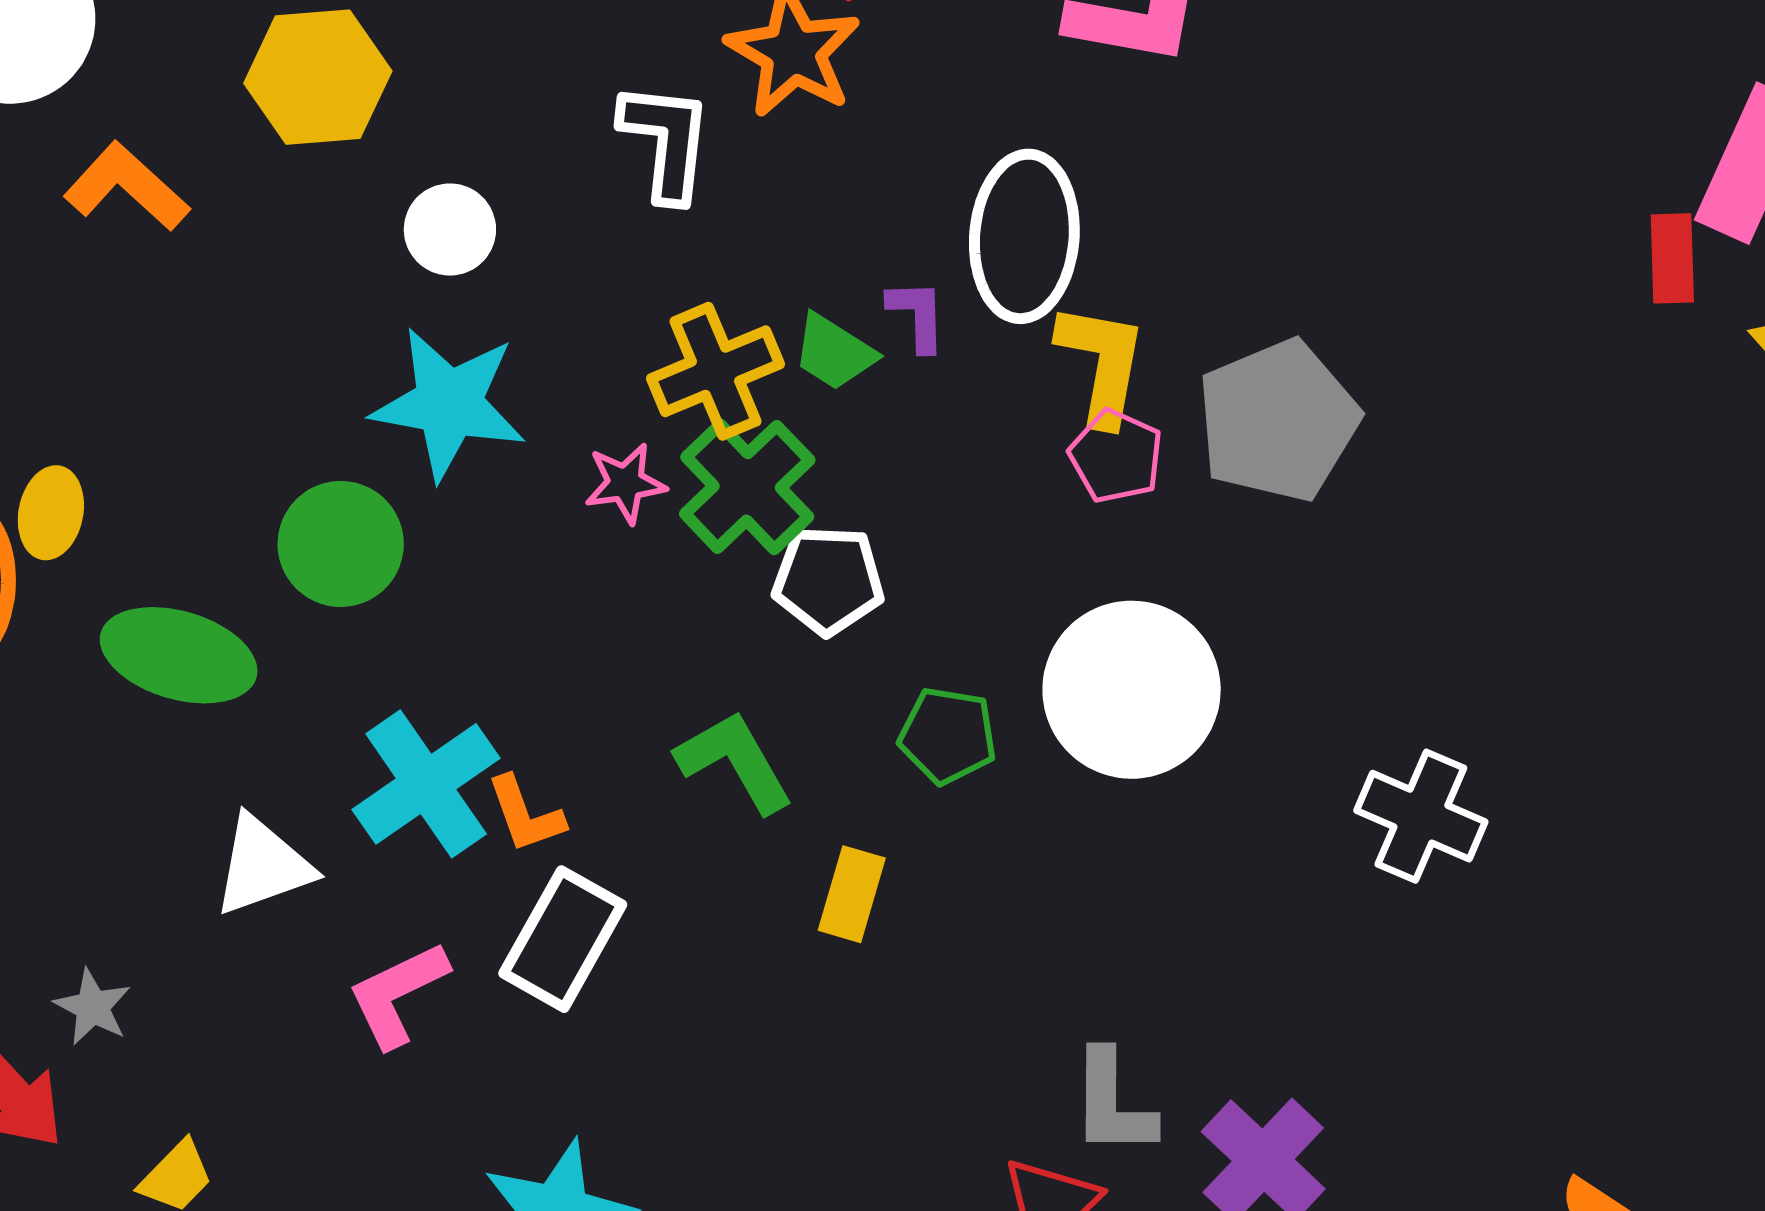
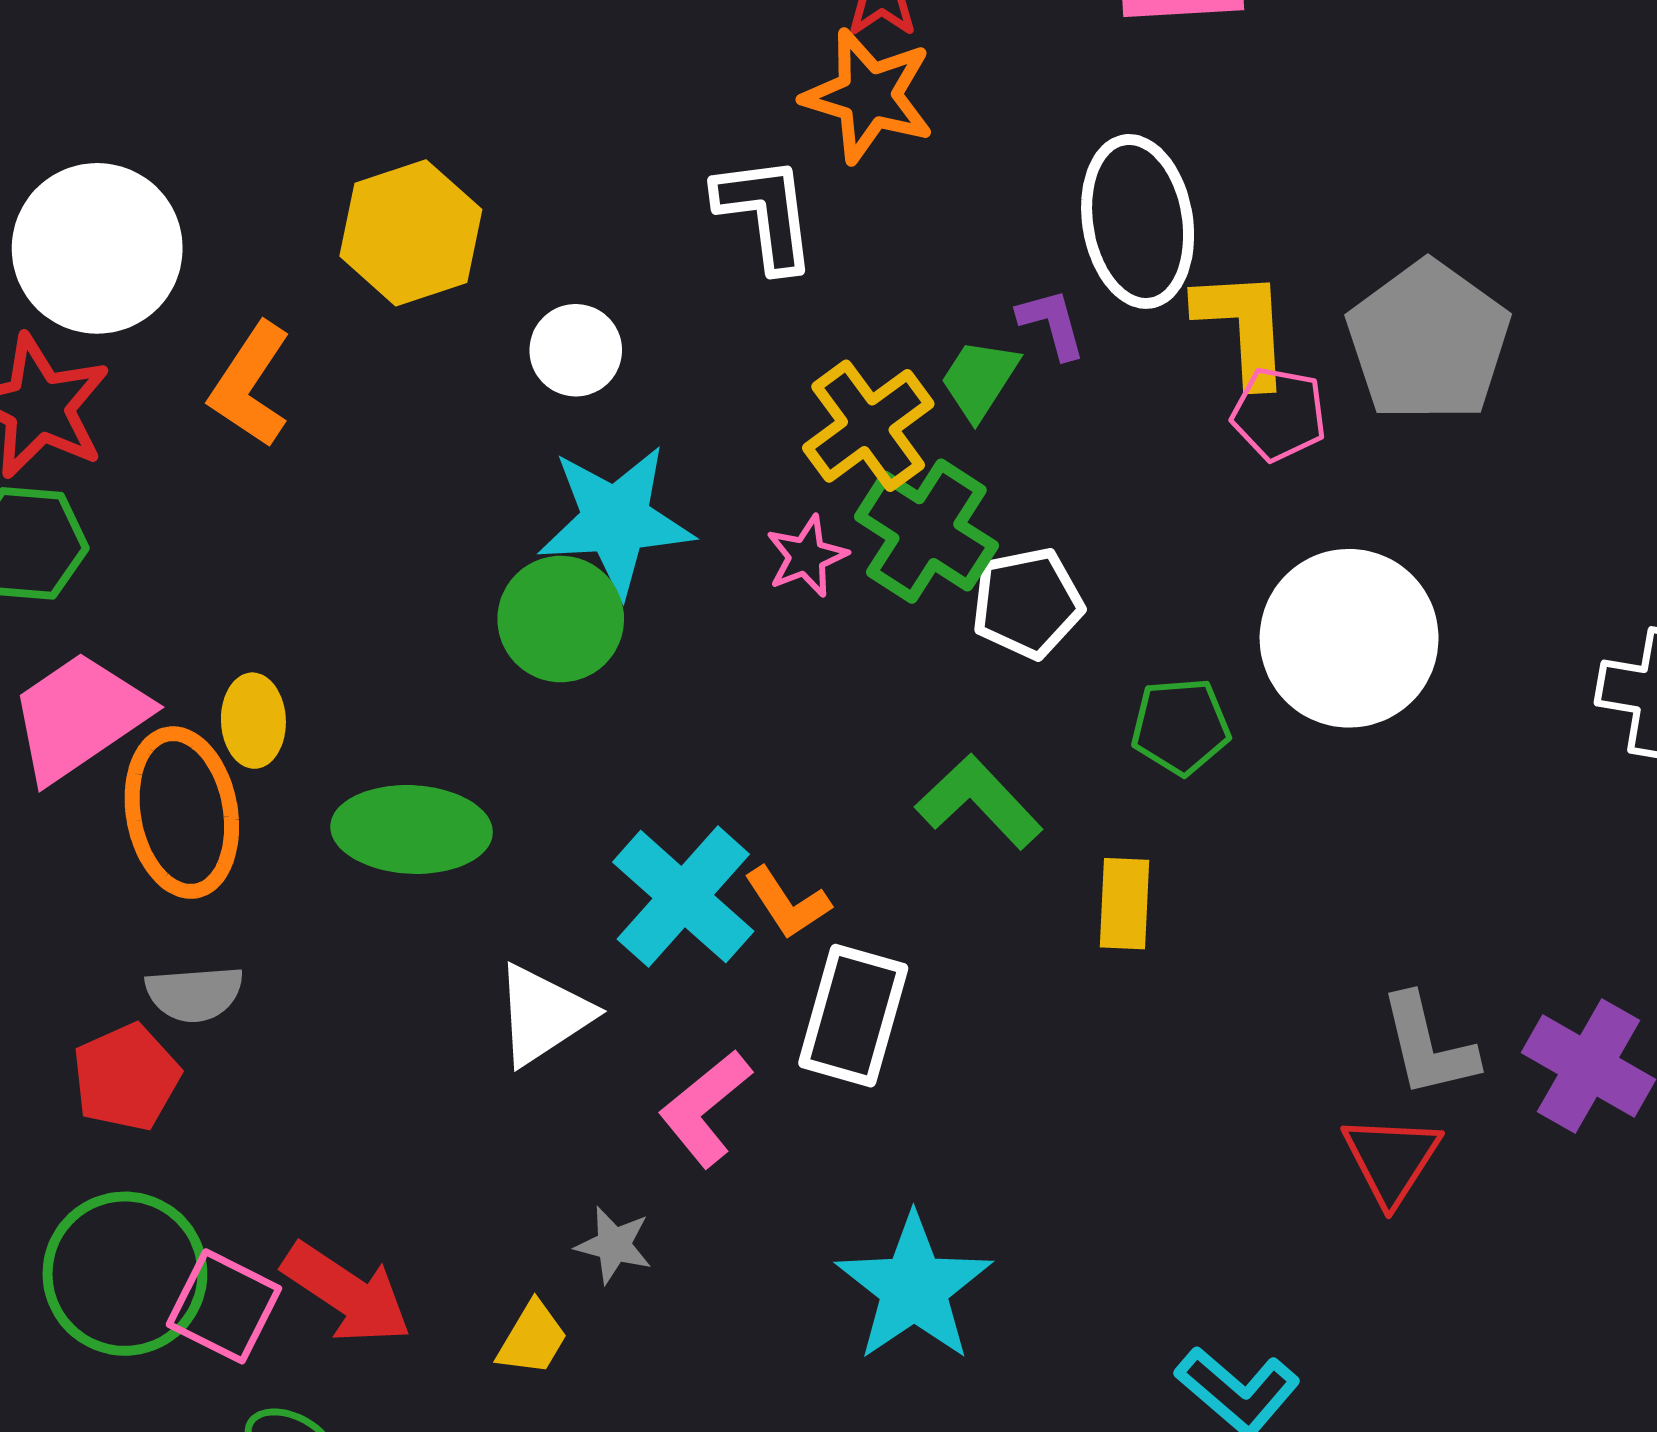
orange L-shape: (127, 187) -> (250, 385), turned -85
green trapezoid: (834, 352) -> (979, 379), turned 104
green circle: (341, 544) -> (561, 619), moved
gray star: (93, 1007) -> (614, 1245), moved

